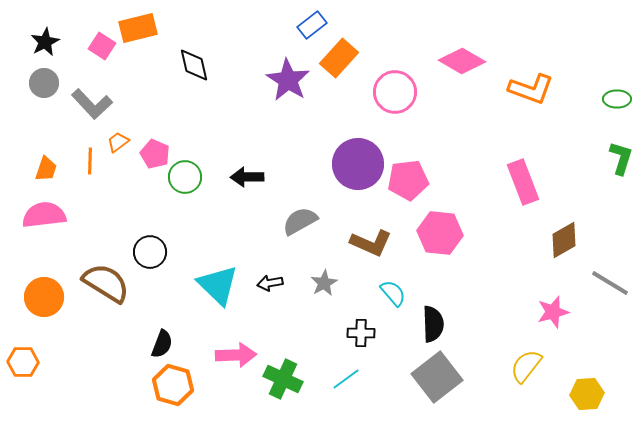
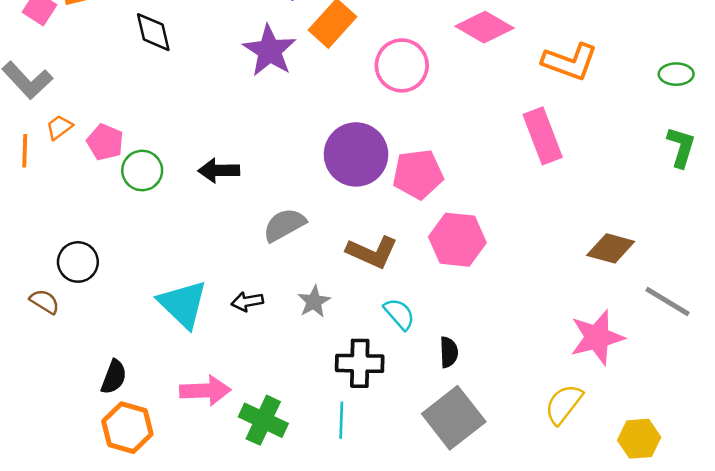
pink rectangle: (523, 182) -> (543, 136), moved
brown diamond: (564, 240) -> (611, 248), turned 45
black circle: (150, 252) -> (78, 262), moved
brown semicircle: (106, 283) -> (45, 302), size x0.5
pink star: (553, 312) -> (597, 337), size x1.4
black semicircle: (433, 324) -> (449, 352), size x0.7
black cross: (361, 333) -> (360, 363), size x1.4
cyan line: (346, 379) -> (341, 420), turned -52

